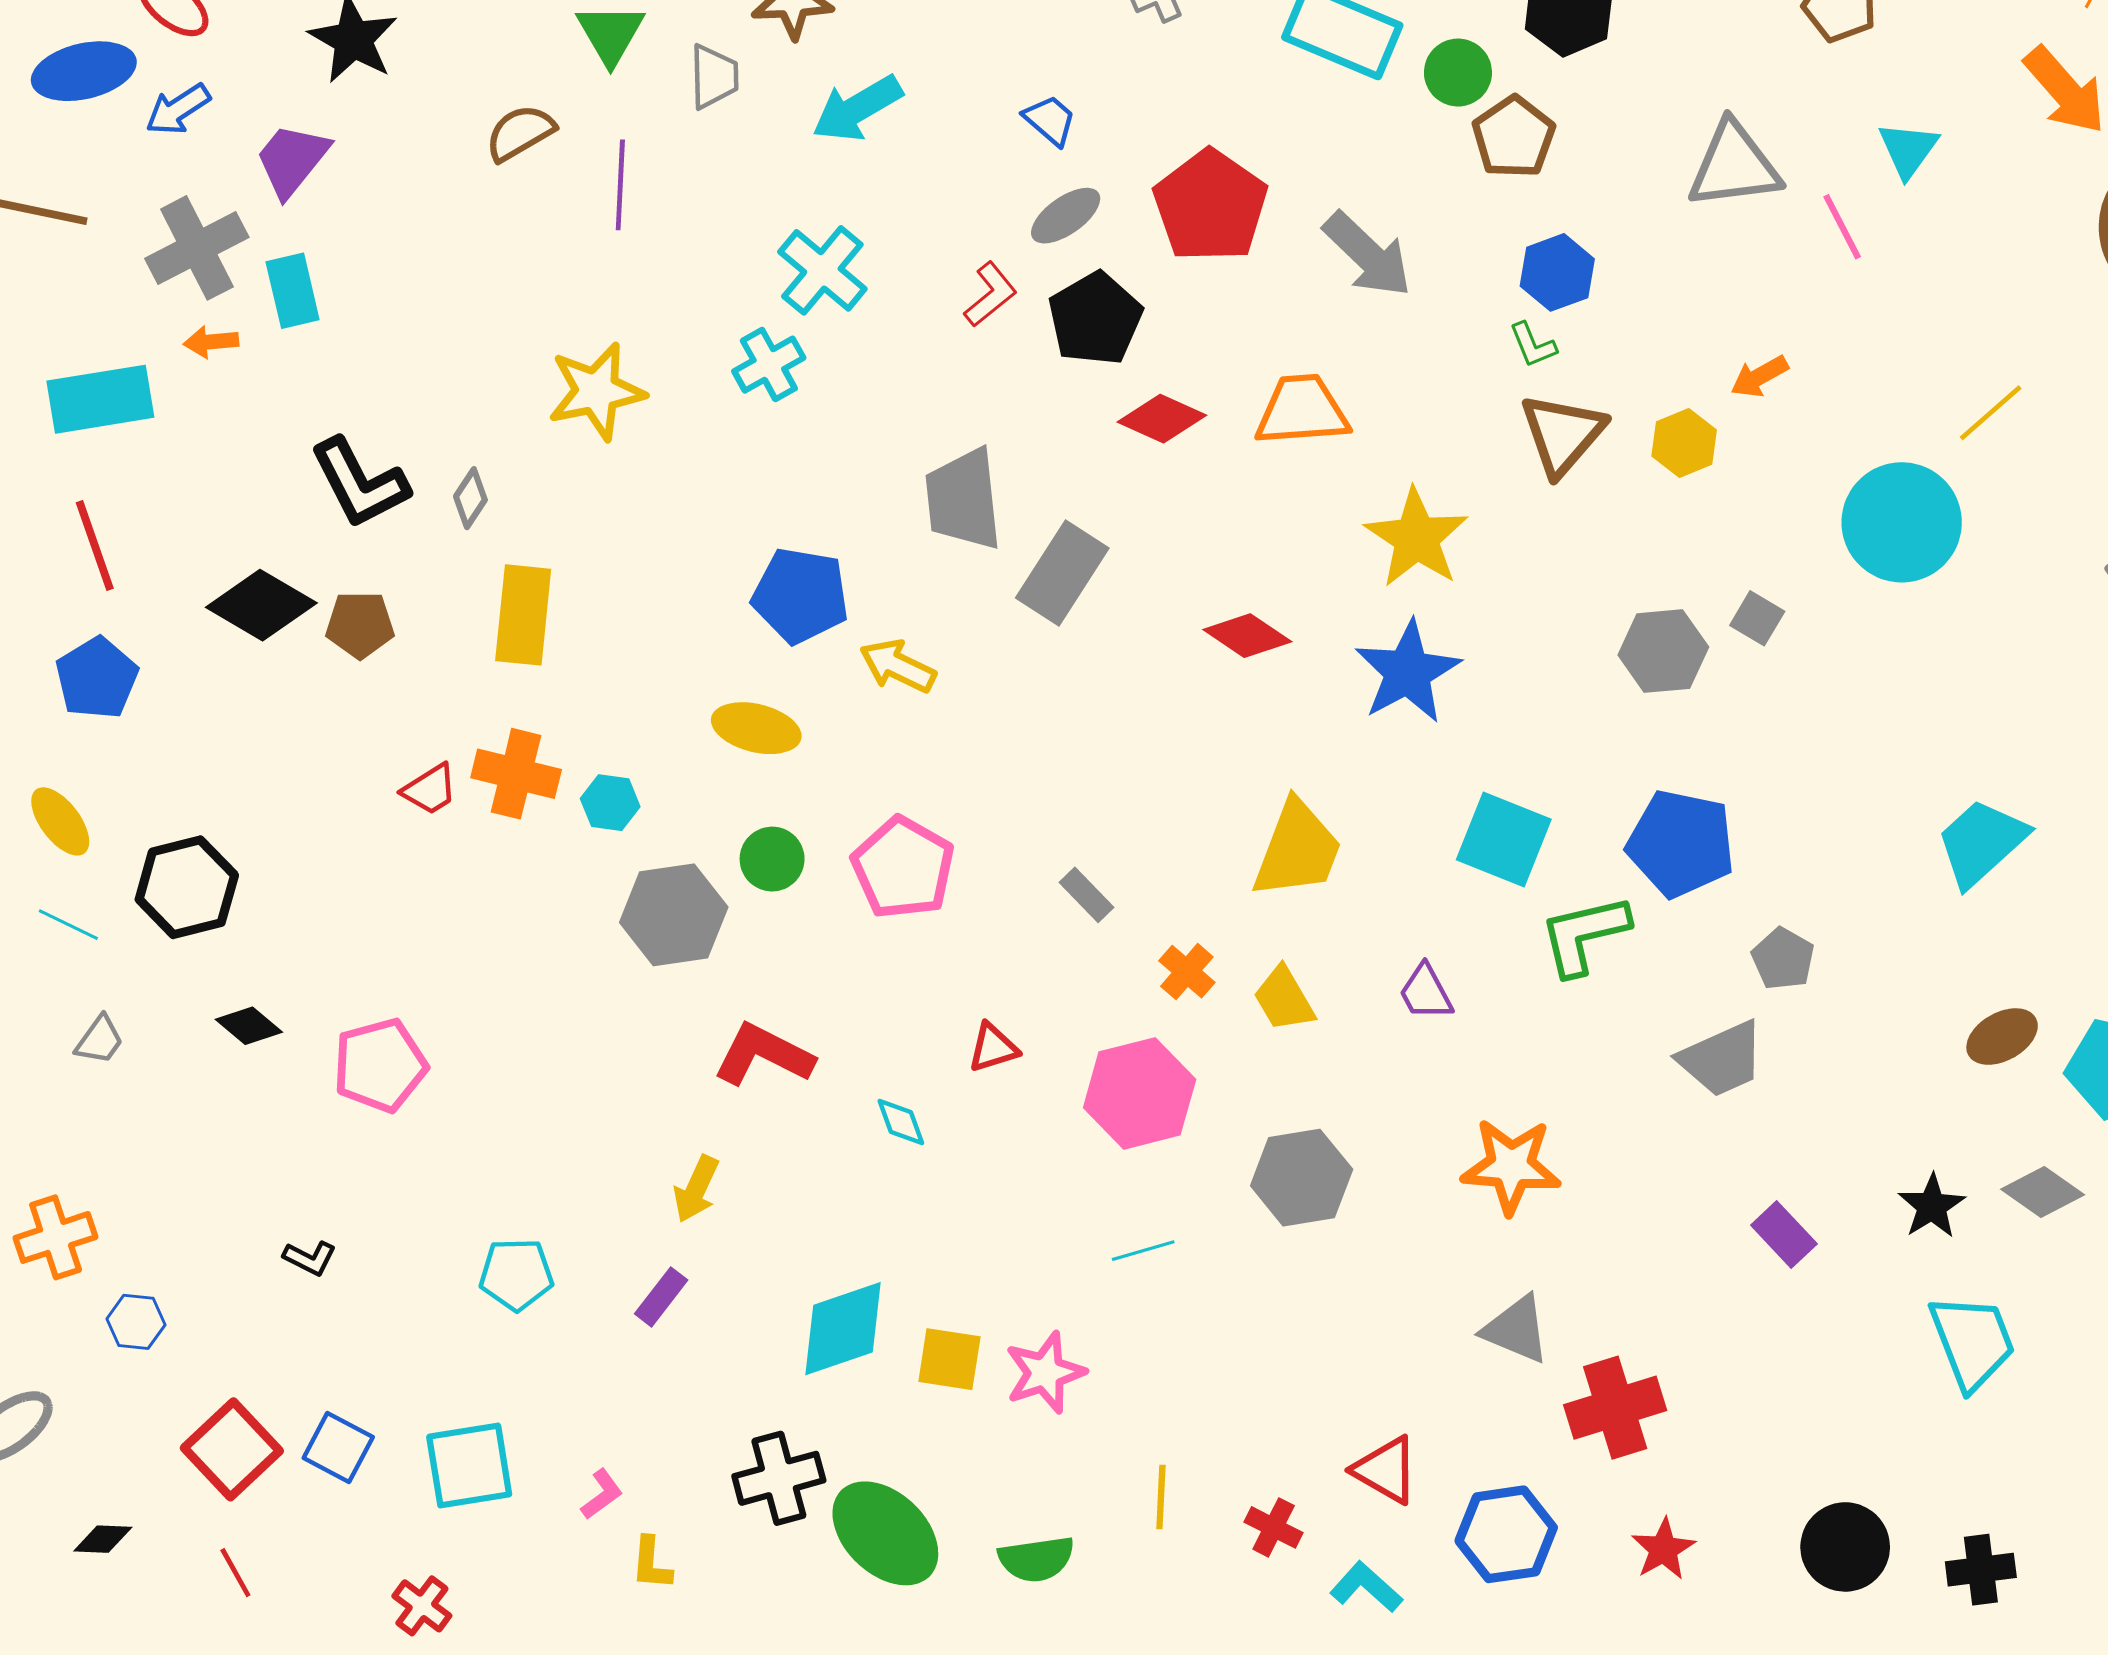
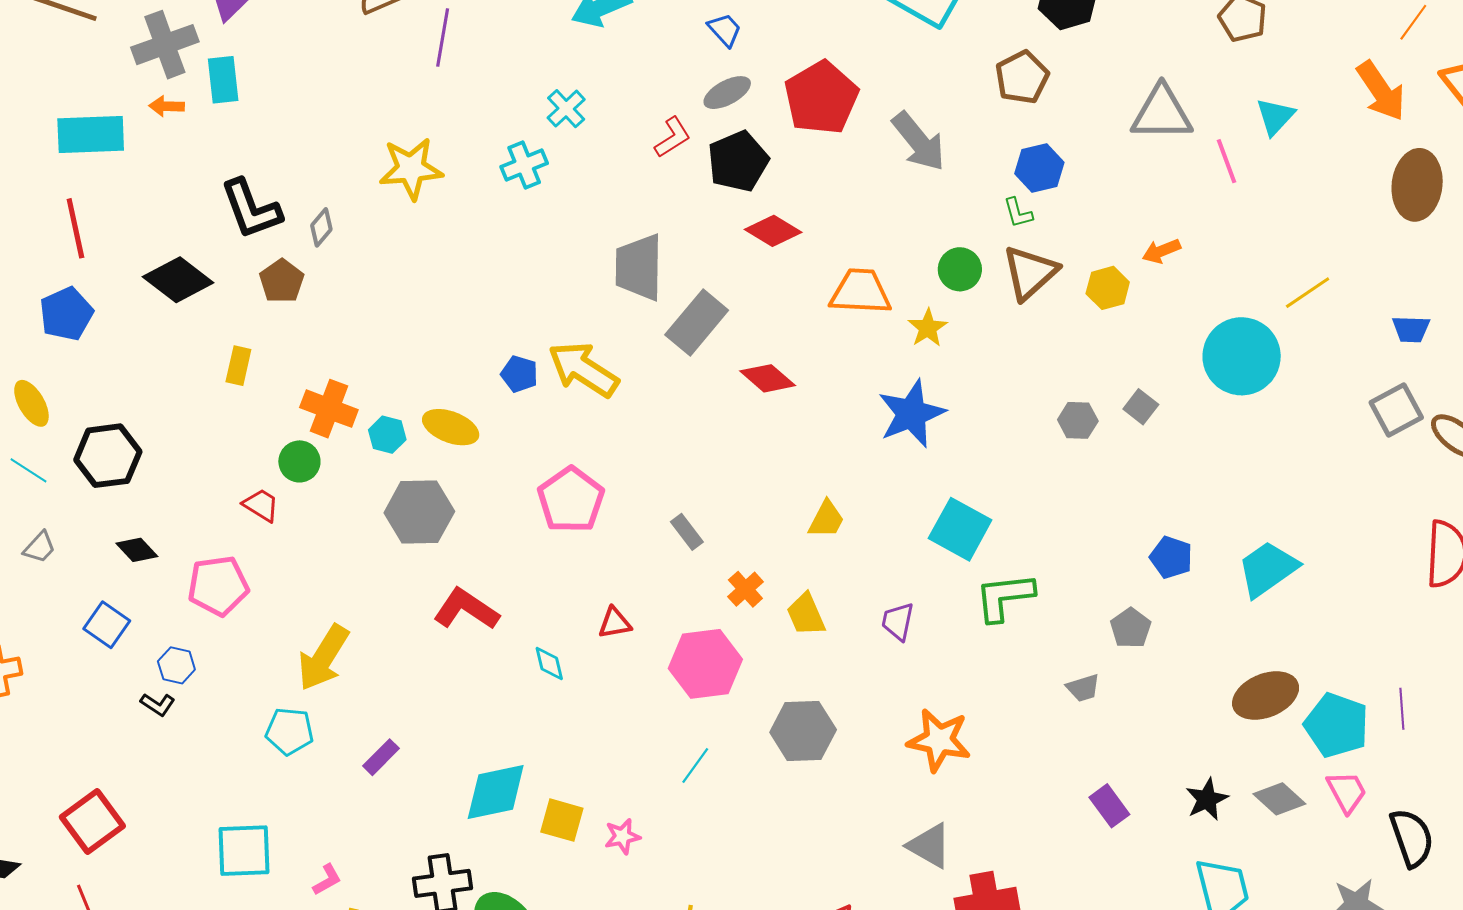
green circle: (1458, 73) -> (960, 269), moved
cyan cross: (822, 270) -> (566, 109), size x0.7
orange trapezoid: (1302, 410) -> (861, 292), moved
yellow star: (1416, 538) -> (928, 328), size x0.6
blue pentagon: (800, 596) -> (519, 374), moved, size x0.6
yellow rectangle: (523, 615) -> (238, 366), moved, size x0.6
brown pentagon: (360, 625) -> (282, 281), moved, turned 30
red diamond: (1247, 636) -> (768, 378), moved
gray hexagon: (1663, 651) -> (1078, 420), size x0.7
yellow arrow: (898, 666) -> (583, 369), size x1.5
yellow ellipse: (756, 728) -> (451, 427), moved
red trapezoid: (430, 789) -> (261, 505), moved, turned -123
blue pentagon: (1681, 844) -> (1171, 557), moved, size x0.6
yellow trapezoid: (1297, 849) -> (826, 519), size x0.6
green circle: (772, 859) -> (299, 461), moved
purple trapezoid: (1426, 992) -> (898, 621), turned 33
brown ellipse: (2002, 1037) -> (1266, 696), size x1.4
gray trapezoid: (1722, 1059) -> (1083, 688), size x0.6
yellow arrow: (696, 1189) -> (323, 658), moved, size x1.6
cyan line: (1143, 1251) -> (695, 765), turned -45
blue hexagon: (136, 1322) -> (176, 665), moved
pink star: (1045, 1373) -> (622, 836), size x0.7
blue square: (338, 1447) -> (107, 625), moved

